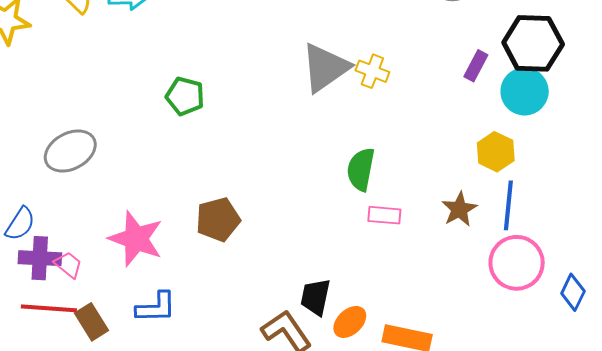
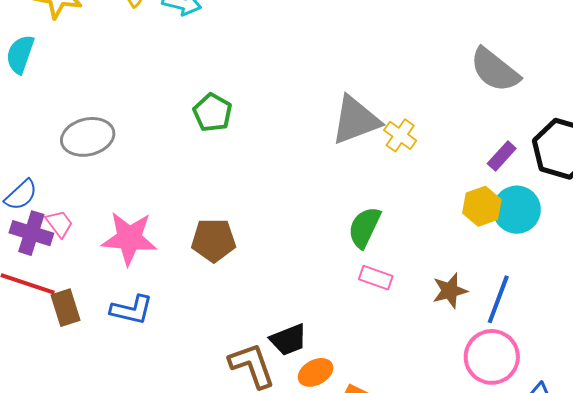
cyan circle: (525, 91) -> (517, 210), moved
yellow hexagon: (496, 152) -> (482, 206), moved
pink star: (136, 239) -> (129, 238), turned -30
pink trapezoid: (68, 265) -> (59, 224), moved
black trapezoid: (315, 297) -> (288, 340), turned -138

